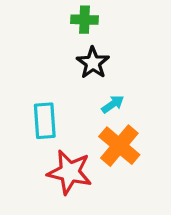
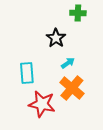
green cross: (85, 20) -> (78, 13), moved

